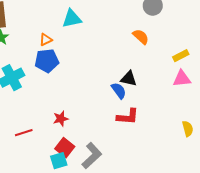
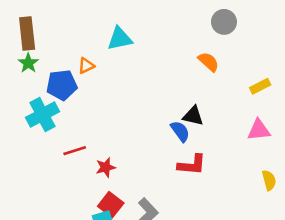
blue pentagon: (47, 61) -> (62, 85), moved
pink triangle: (182, 79) -> (259, 130), moved
red line: (24, 133) -> (75, 151), moved

